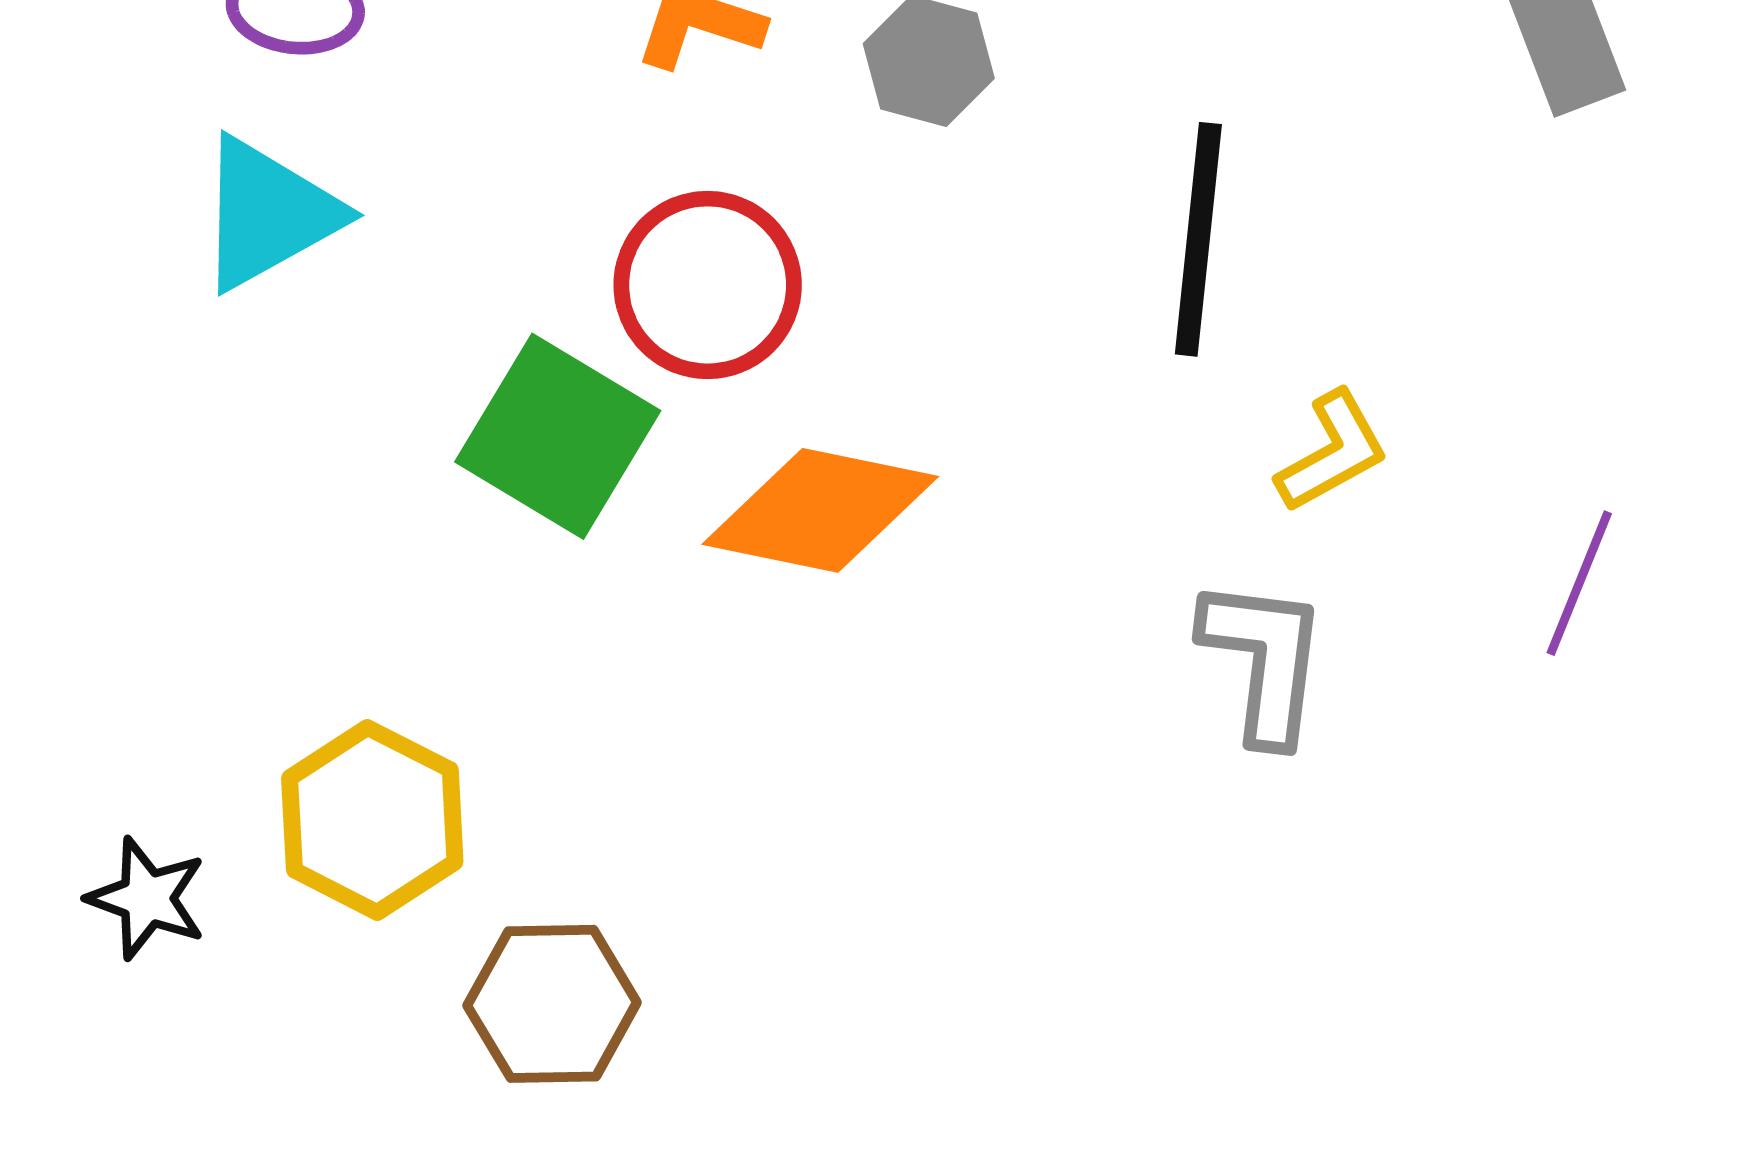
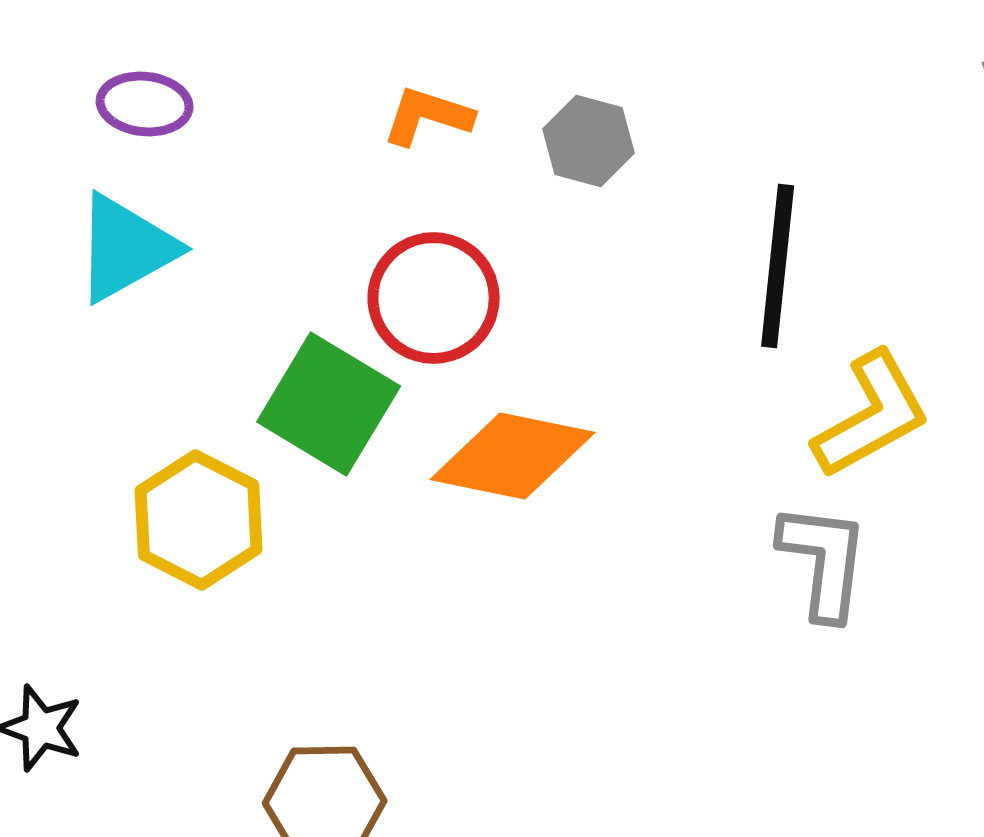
yellow L-shape: (1332, 452) -> (872, 415), size x1.5
yellow hexagon: (372, 820) -> (199, 520), moved

